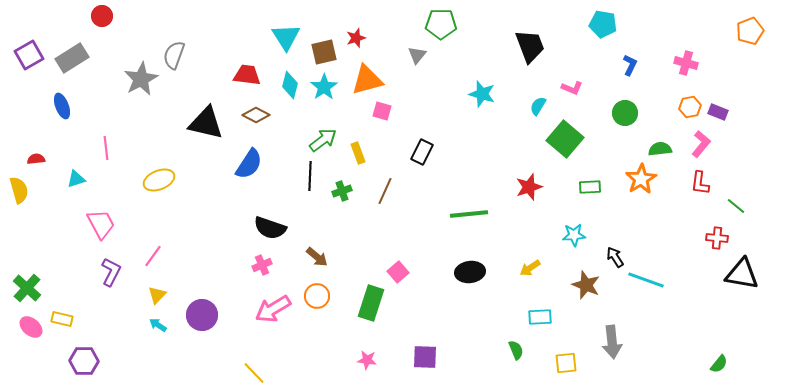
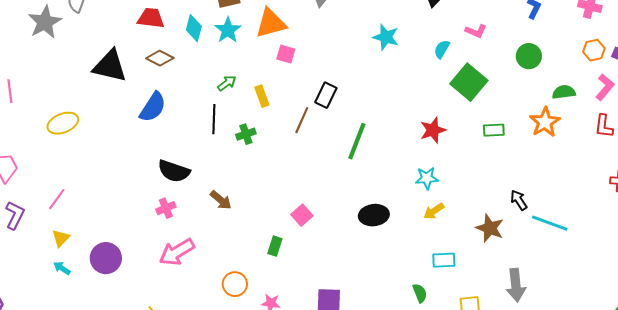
green arrow: (323, 140) -> (227, 83), size x0.7
brown line: (385, 191) -> (302, 120), moved
green line: (469, 214) -> (357, 141), moved, turned -63
cyan star: (574, 235) -> (427, 178), moved
orange circle: (317, 296) -> (235, 284), moved
green rectangle: (371, 303) -> (275, 246), size x0.6

